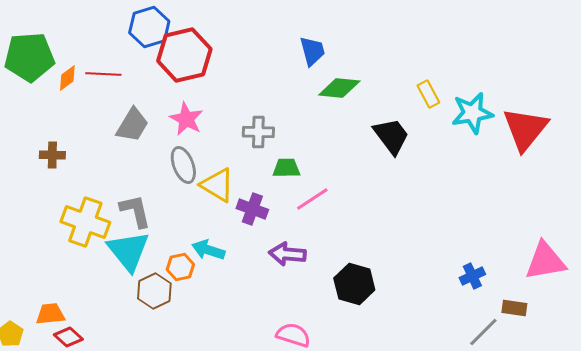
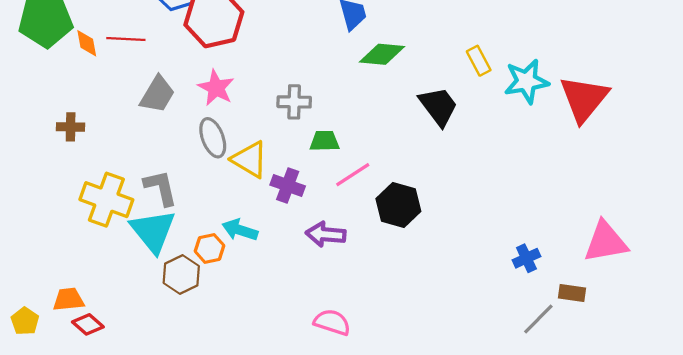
orange diamond: (67, 78) -> (87, 43), turned -64
black hexagon: (354, 284) -> (398, 205), moved

